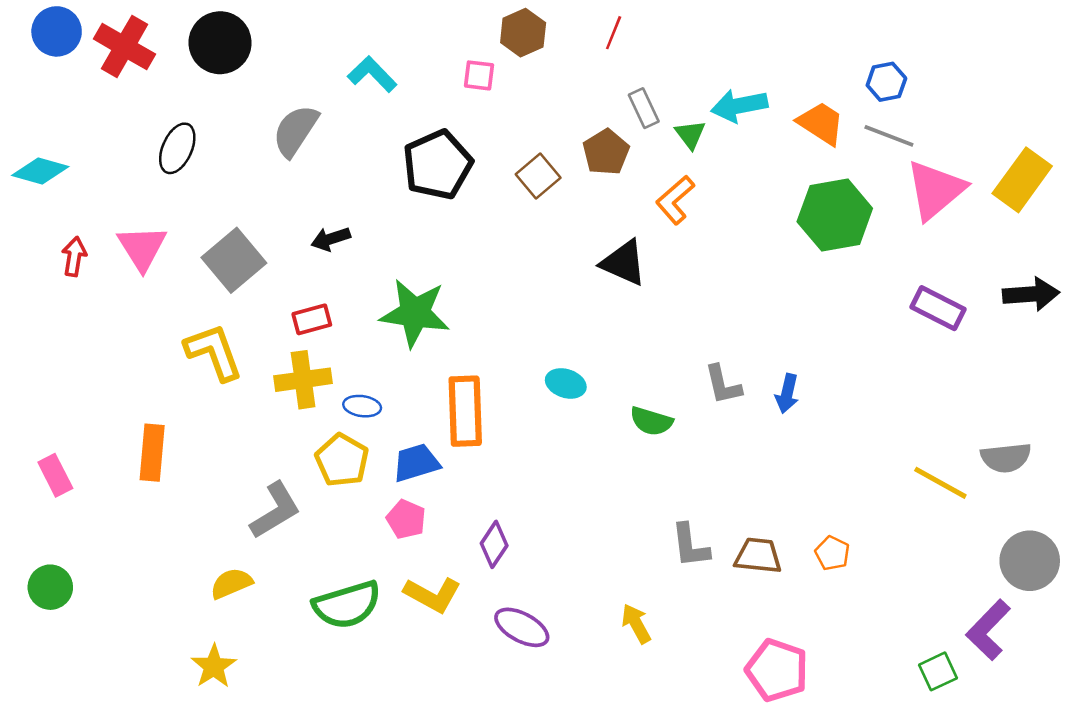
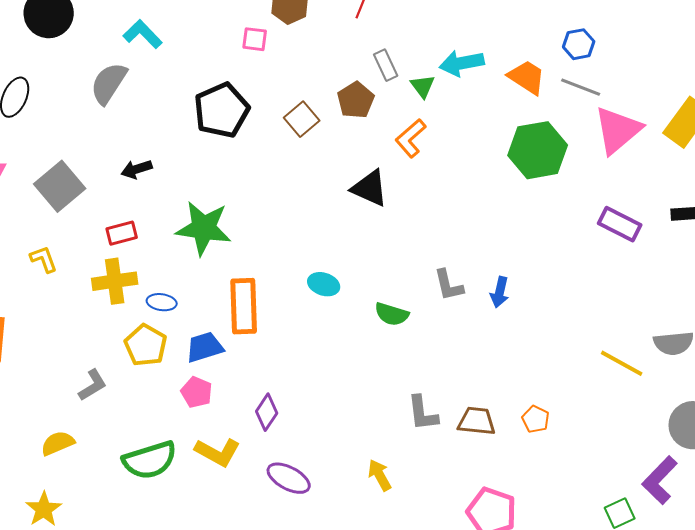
cyan L-shape: (372, 74) -> (143, 34), moved
yellow L-shape: (214, 352) -> (44, 259), size x0.6
gray L-shape: (275, 510) -> (93, 385), size x0.7

